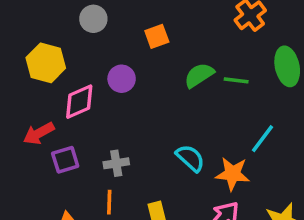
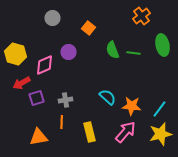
orange square: (157, 36) -> (89, 28), turned -32
yellow hexagon: (46, 63) -> (16, 54), moved
green semicircle: (199, 75) -> (113, 50), turned -78
cyan line: (263, 139) -> (160, 109), moved

